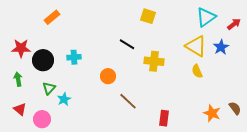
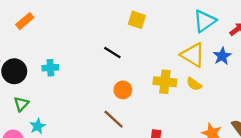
yellow cross: (154, 61) -> (165, 82), moved
yellow semicircle: (197, 71) -> (194, 84), turned -32
orange circle: (108, 76) -> (123, 90), moved
cyan star: (64, 99) -> (38, 126), moved

